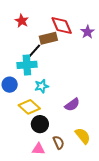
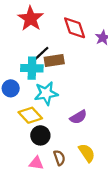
red star: (22, 21) -> (31, 19), size x1.6
brown rectangle: (48, 38) -> (54, 60), moved
cyan star: (42, 86) -> (46, 93), size x1.5

